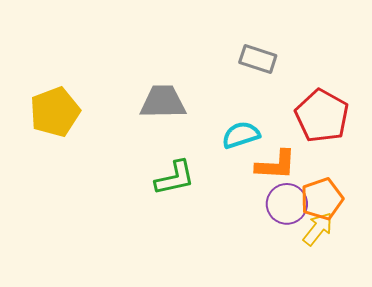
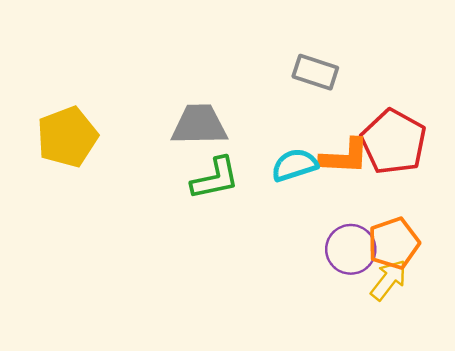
orange L-shape: (276, 165) -> (345, 156), moved
green L-shape: (175, 178) -> (215, 178), moved

